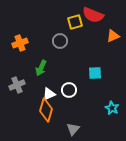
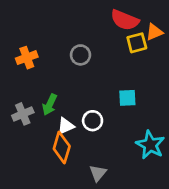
yellow square: (75, 22) -> (137, 43), moved
orange triangle: (113, 36) -> (154, 32), moved
green arrow: (41, 68) -> (50, 105), moved
cyan star: (112, 108) -> (150, 145), size x1.5

